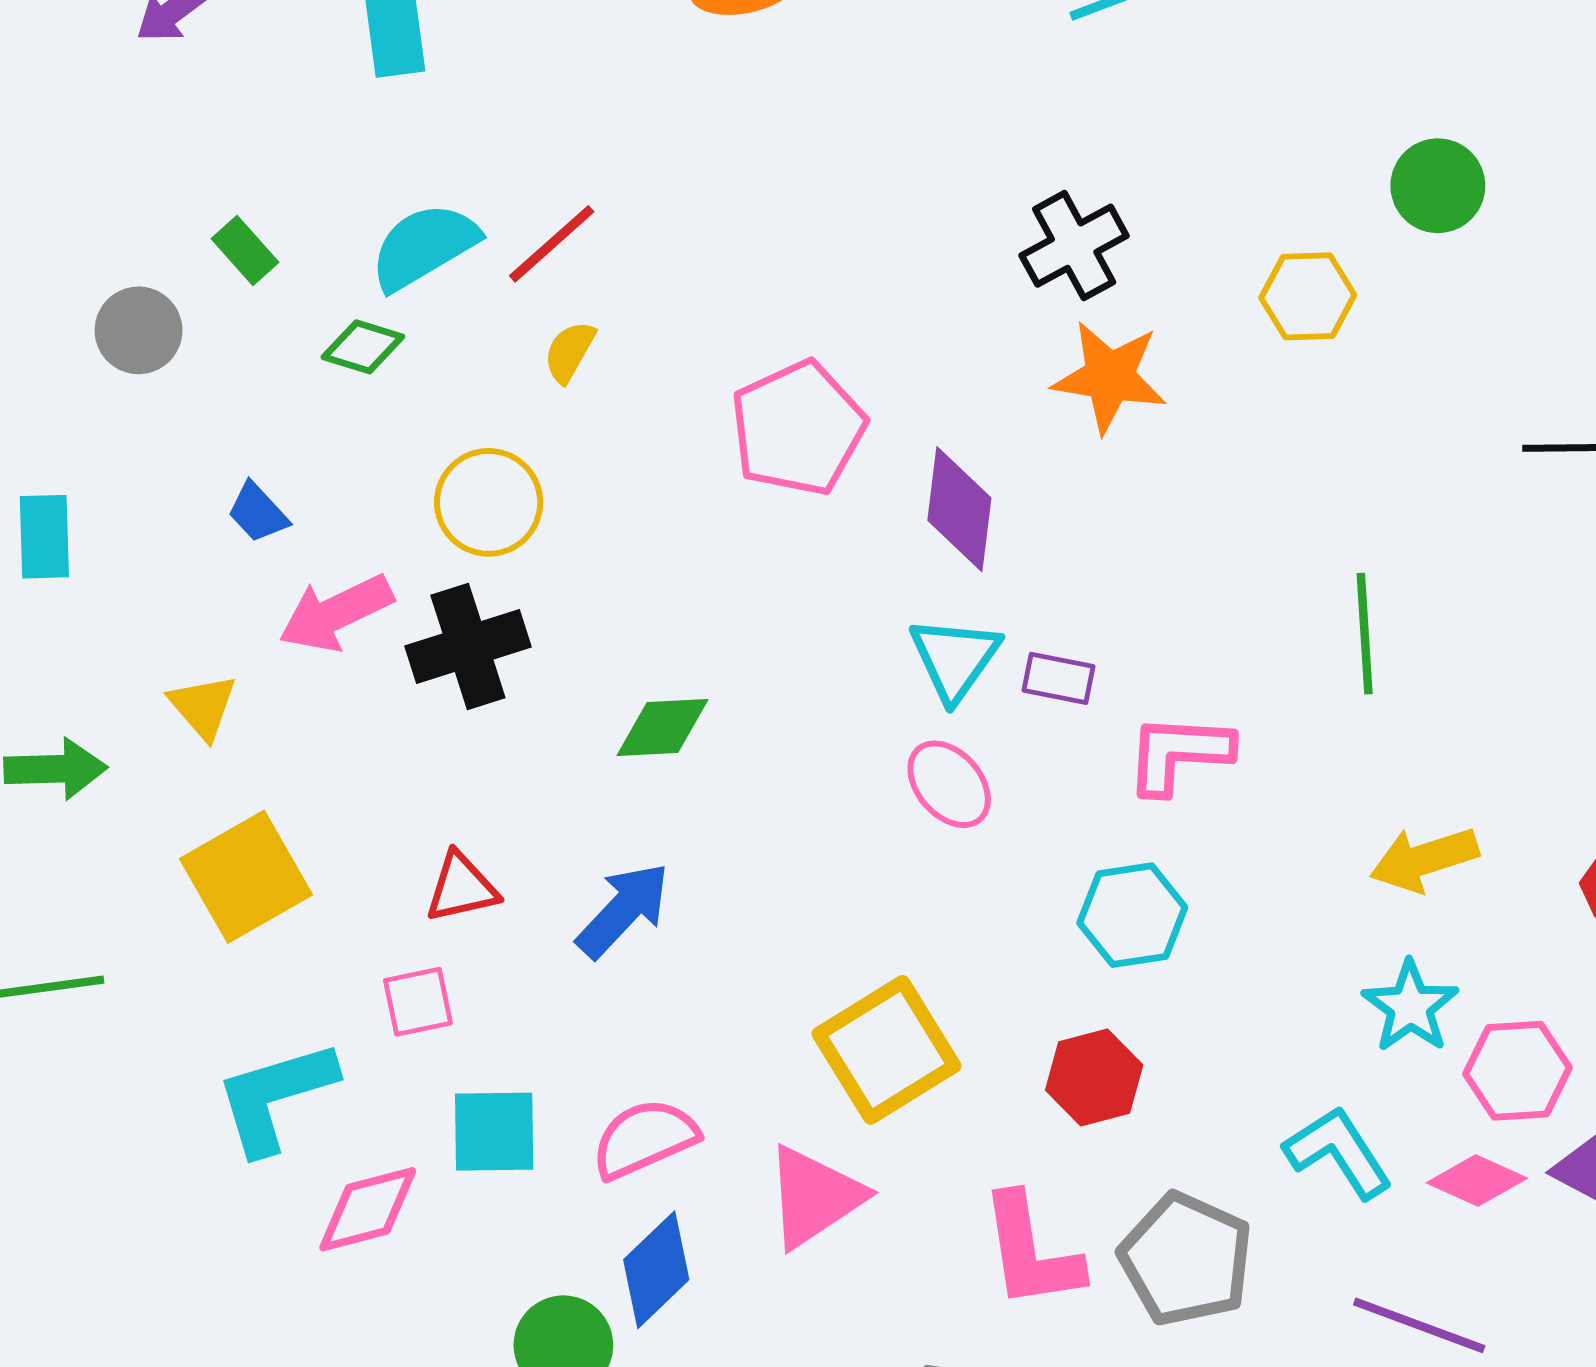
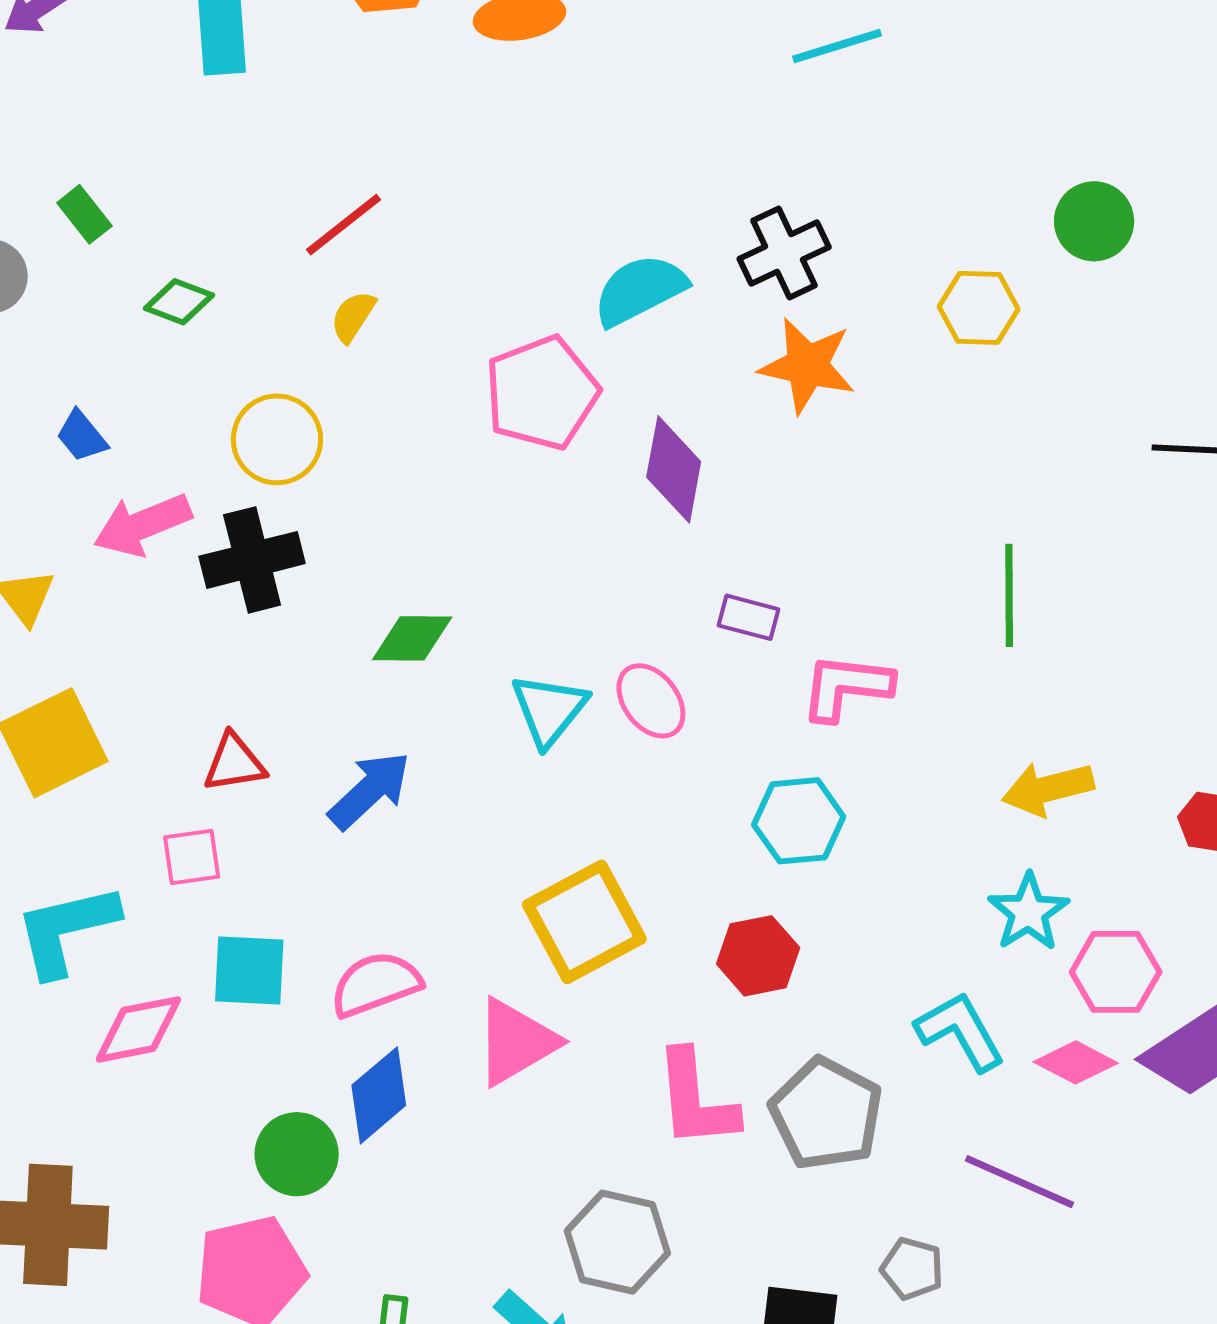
cyan semicircle: (424, 246) -> (640, 290), moved
cyan triangle: (955, 659) -> (549, 710), moved

